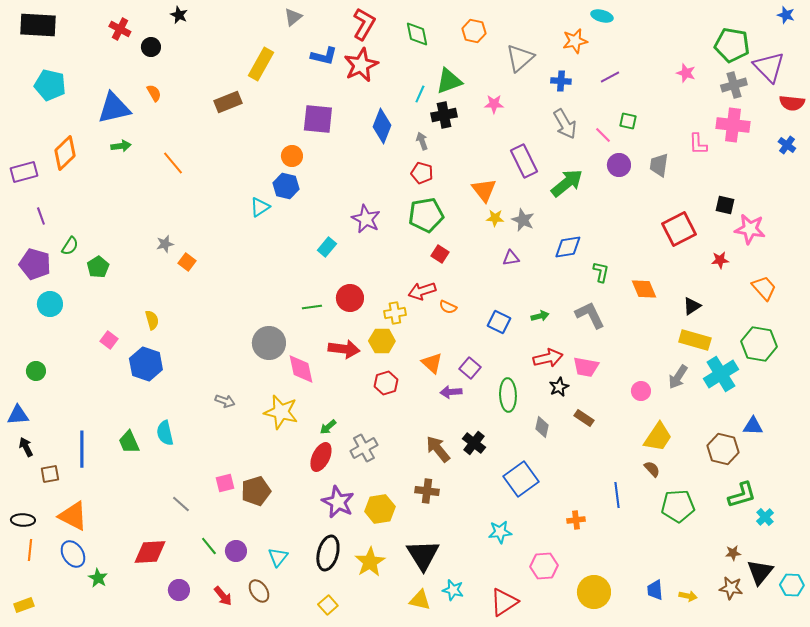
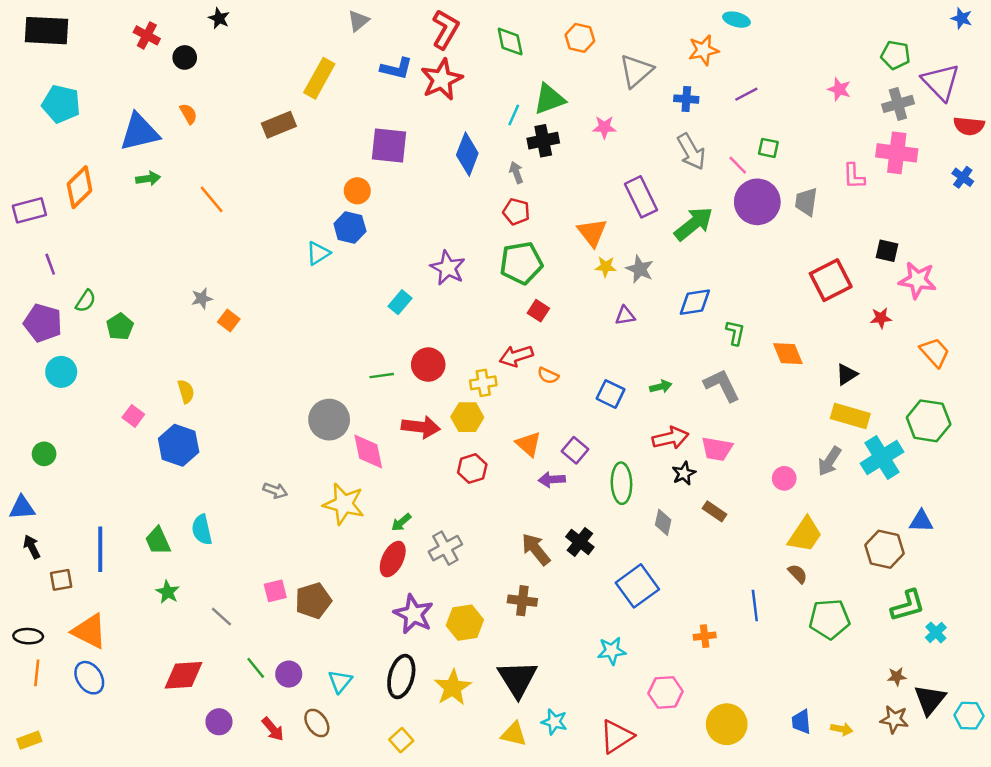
green pentagon: (732, 45) -> (896, 55), size x0.7
purple circle: (619, 165) -> (757, 202), size x1.6
green star: (98, 578) -> (168, 592), moved

